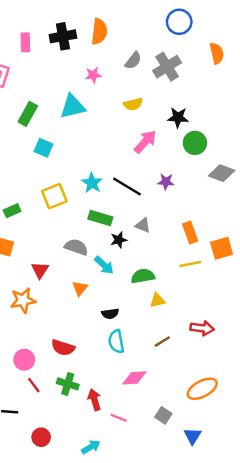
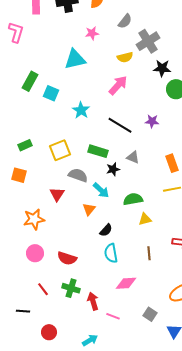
gray cross: (167, 67) -> (148, 41), moved
green rectangle: (28, 114) -> (30, 81), moved
pink arrow: (145, 142) -> (118, 85), moved
cyan star: (92, 183) -> (81, 110), moved
yellow square: (54, 196) -> (60, 150), moved
red triangle: (40, 270) -> (57, 194), moved
orange triangle: (80, 288) -> (89, 209), moved
black semicircle: (110, 314) -> (106, 230), turned -40
brown line: (162, 342) -> (149, 253), turned -64
pink circle: (24, 360) -> (35, 253), moved

